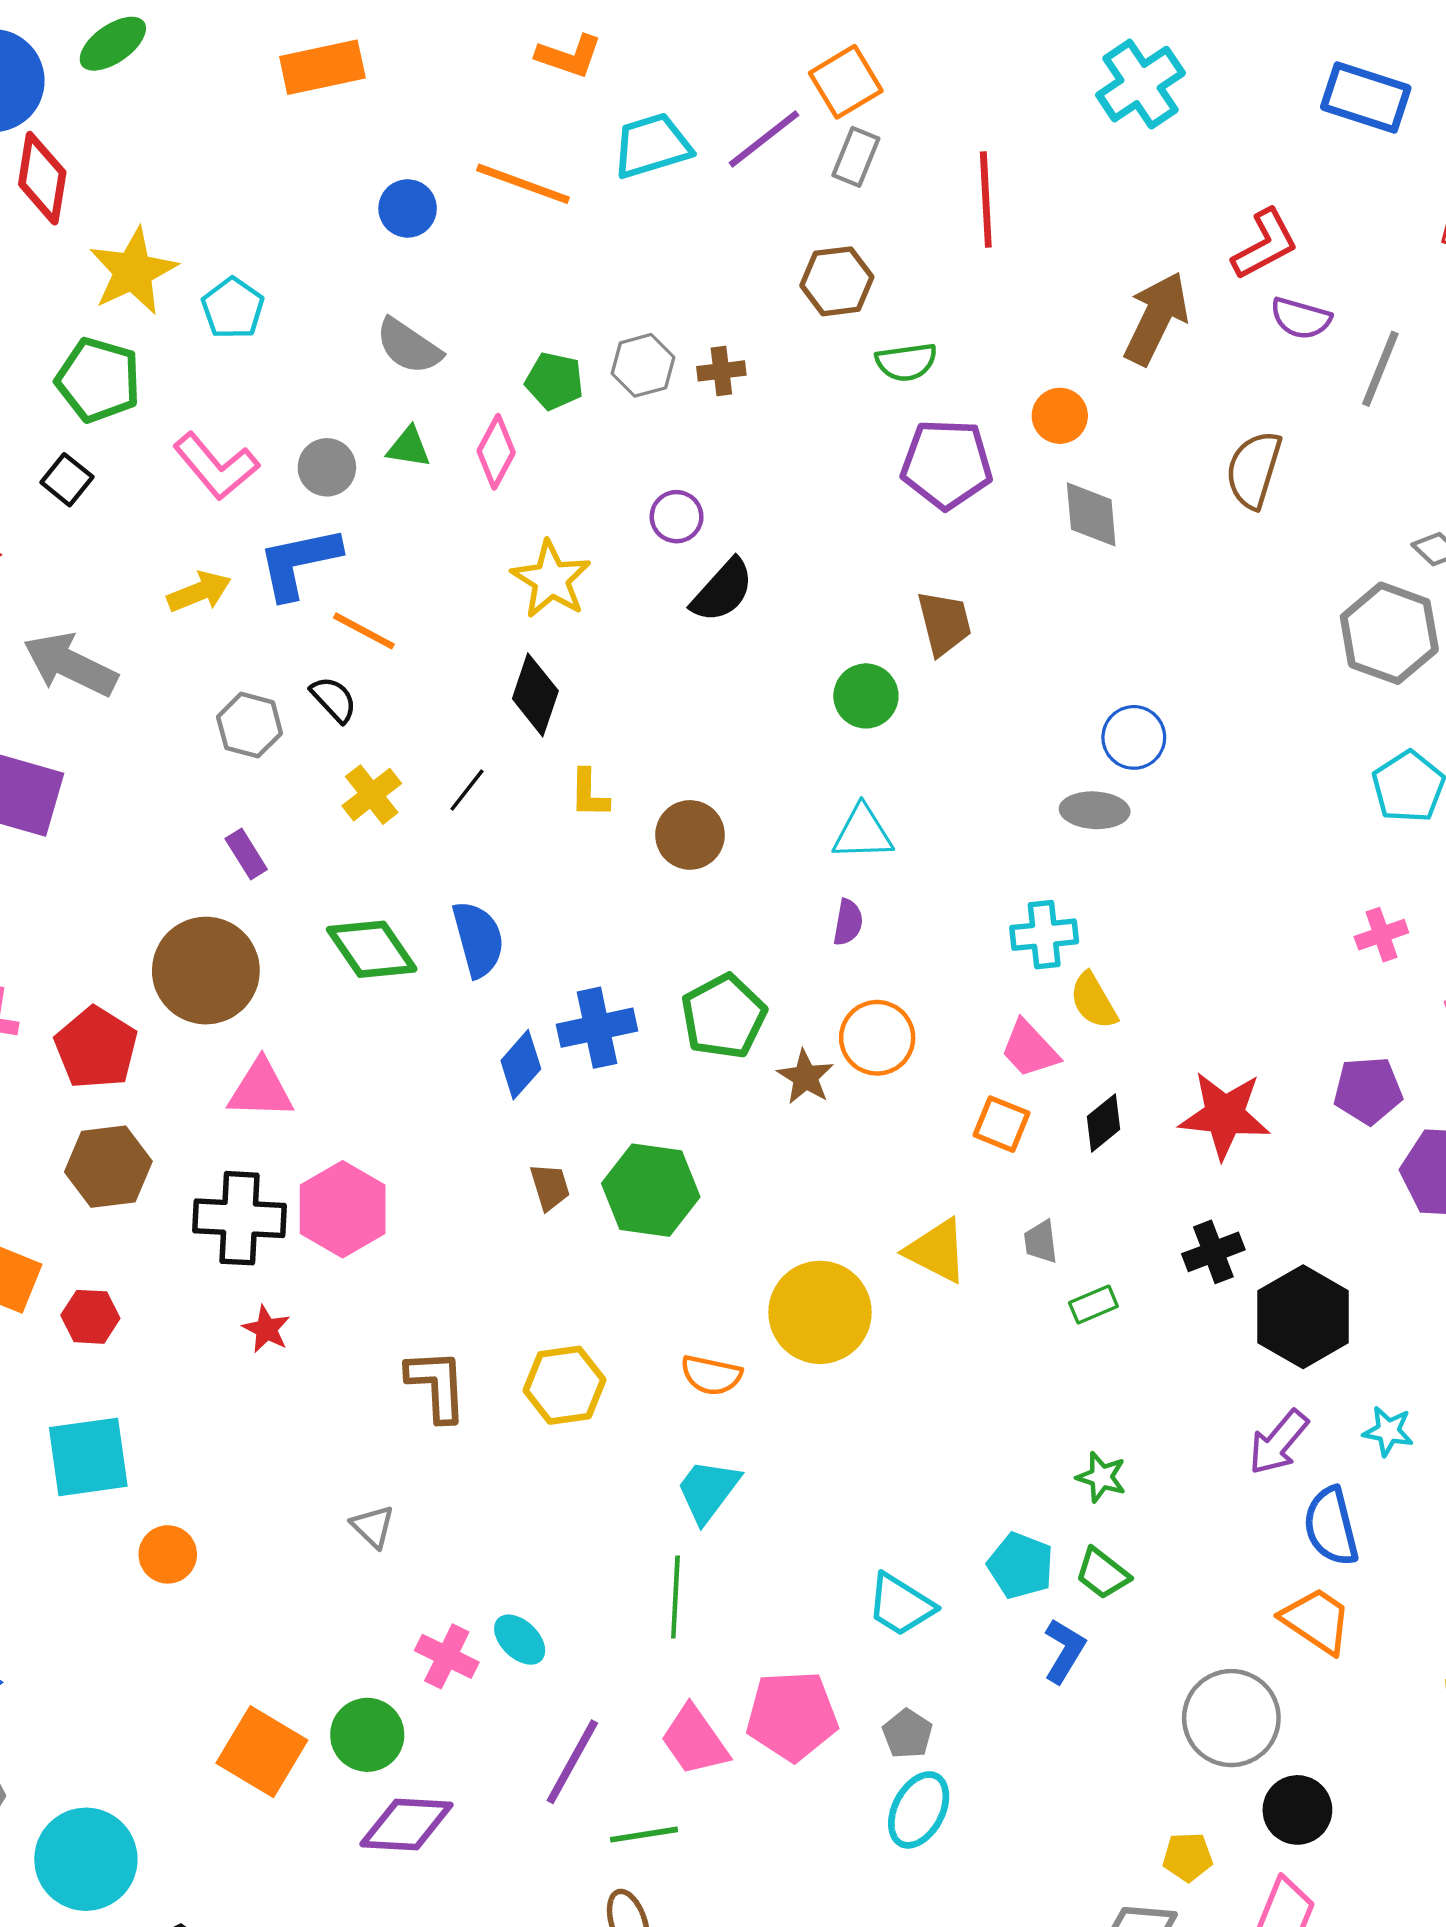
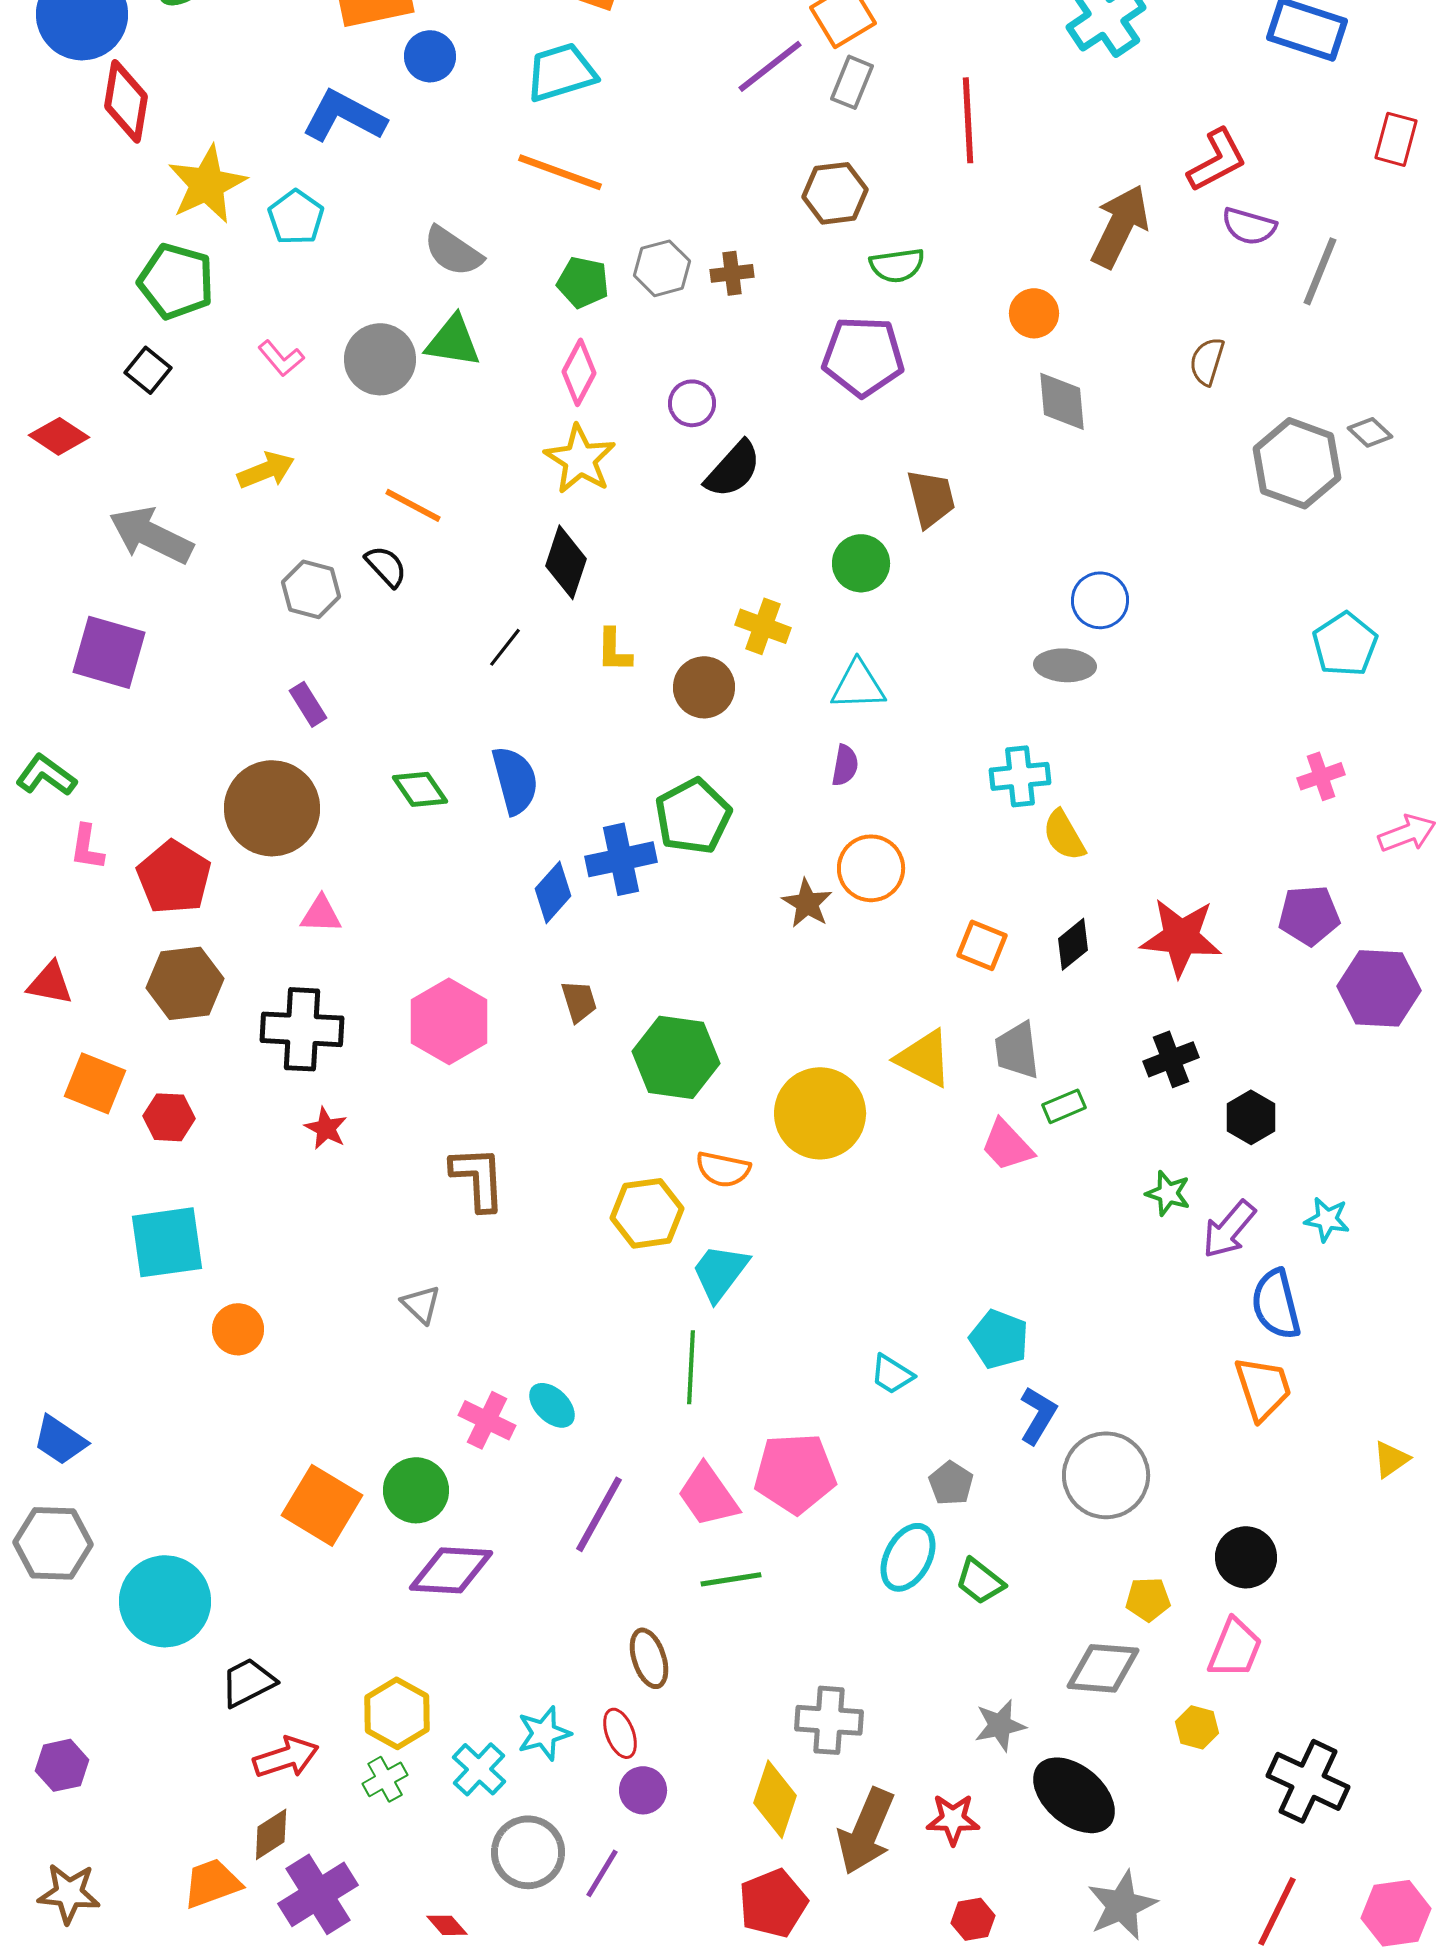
cyan trapezoid: (652, 146) -> (561, 72), moved
orange line: (523, 184) -> (560, 172), moved
blue circle: (408, 208) -> (430, 56), moved
green triangle: (409, 447) -> (453, 341), size x1.4
pink diamond: (496, 452) -> (579, 372), moved
purple pentagon: (947, 464) -> (863, 356), moved
pink L-shape: (216, 466) -> (281, 358), size x0.6
gray circle: (327, 467) -> (380, 359), size x1.4
brown semicircle: (1254, 470) -> (1207, 361), size x0.7
blue L-shape: (299, 563) -> (344, 116), moved, turned 40
gray hexagon: (1389, 633) -> (1297, 463), moved
yellow cross: (372, 795) -> (763, 626), moved, turned -32
green diamond: (372, 949) -> (420, 789), size x0.7
green pentagon: (724, 1016) -> (693, 816), moved
pink trapezoid: (1030, 1049) -> (1007, 1145), moved
pink triangle: (261, 1089) -> (321, 914), size x0.7
green hexagon: (651, 1190) -> (676, 1057), moved
pink hexagon: (343, 1209) -> (449, 1021), moved
gray trapezoid: (1041, 1242) -> (1017, 1050), size x1.5
black hexagon: (1303, 1317) -> (1251, 1117), size x0.6
yellow hexagon: (564, 1385) -> (647, 1213), moved
green star: (1101, 1477) -> (1168, 1193), moved
green trapezoid: (1102, 1573) -> (980, 1581), moved
cyan trapezoid: (901, 1605) -> (892, 1374), size x0.7
orange trapezoid: (1316, 1621) -> (1263, 1388), turned 38
gray circle: (1231, 1718) -> (1106, 1475), moved
gray pentagon: (907, 1734) -> (951, 1483), moved
green line: (644, 1835) -> (731, 1579), moved

